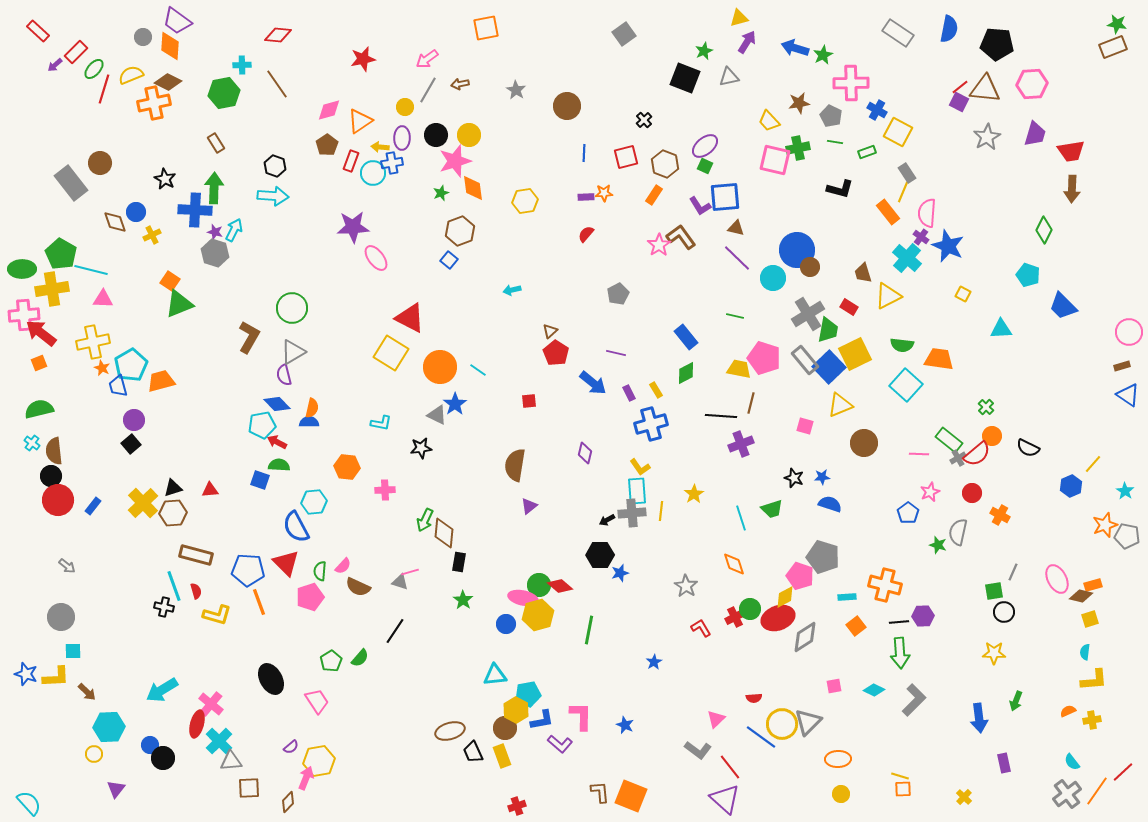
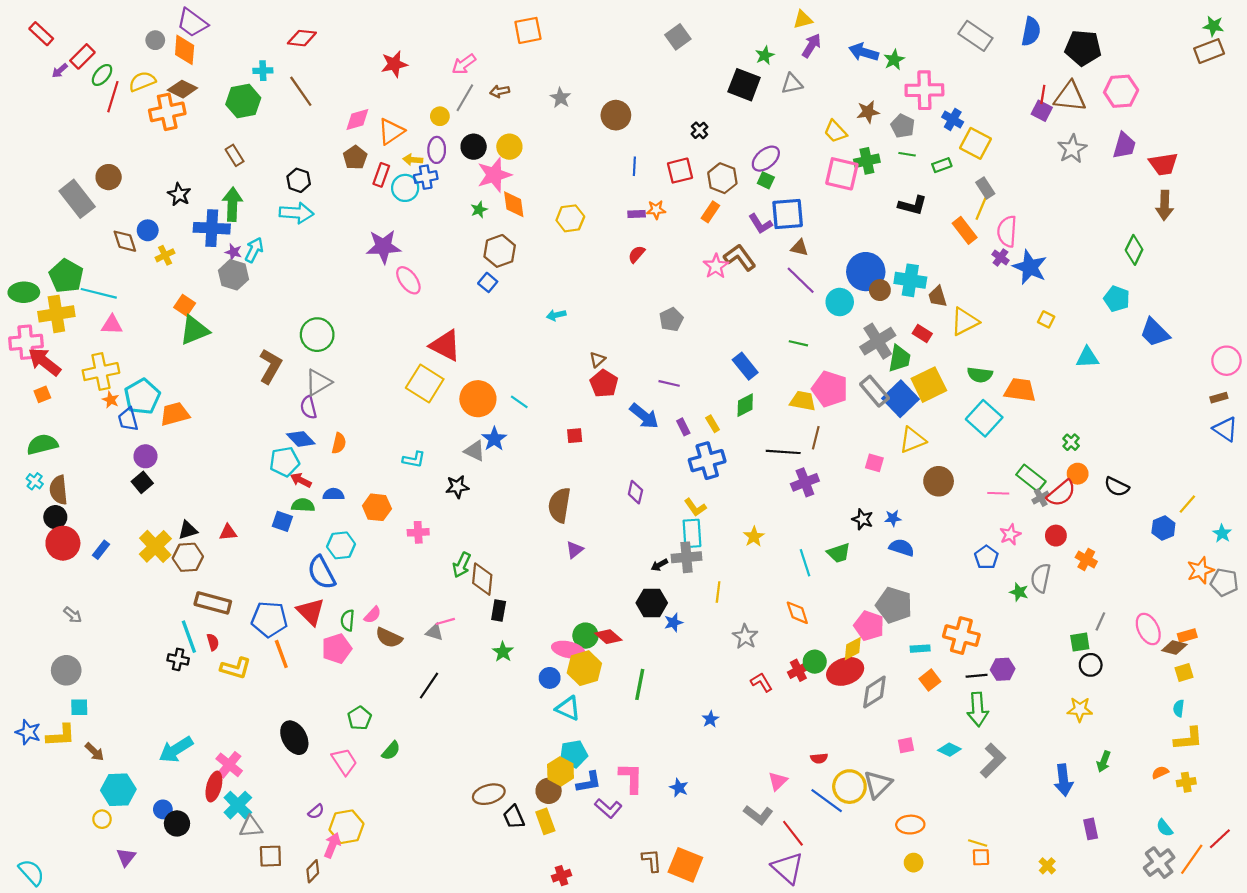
red line: (960, 87) -> (1043, 95), turned -42
cyan cross: (907, 258) -> (910, 280), moved, turned -32
blue semicircle: (309, 422) -> (333, 494), moved
yellow line: (661, 511) -> (718, 592), moved
green semicircle: (360, 658) -> (391, 751), moved
cyan triangle: (495, 675) -> (568, 708), moved, turned 30

